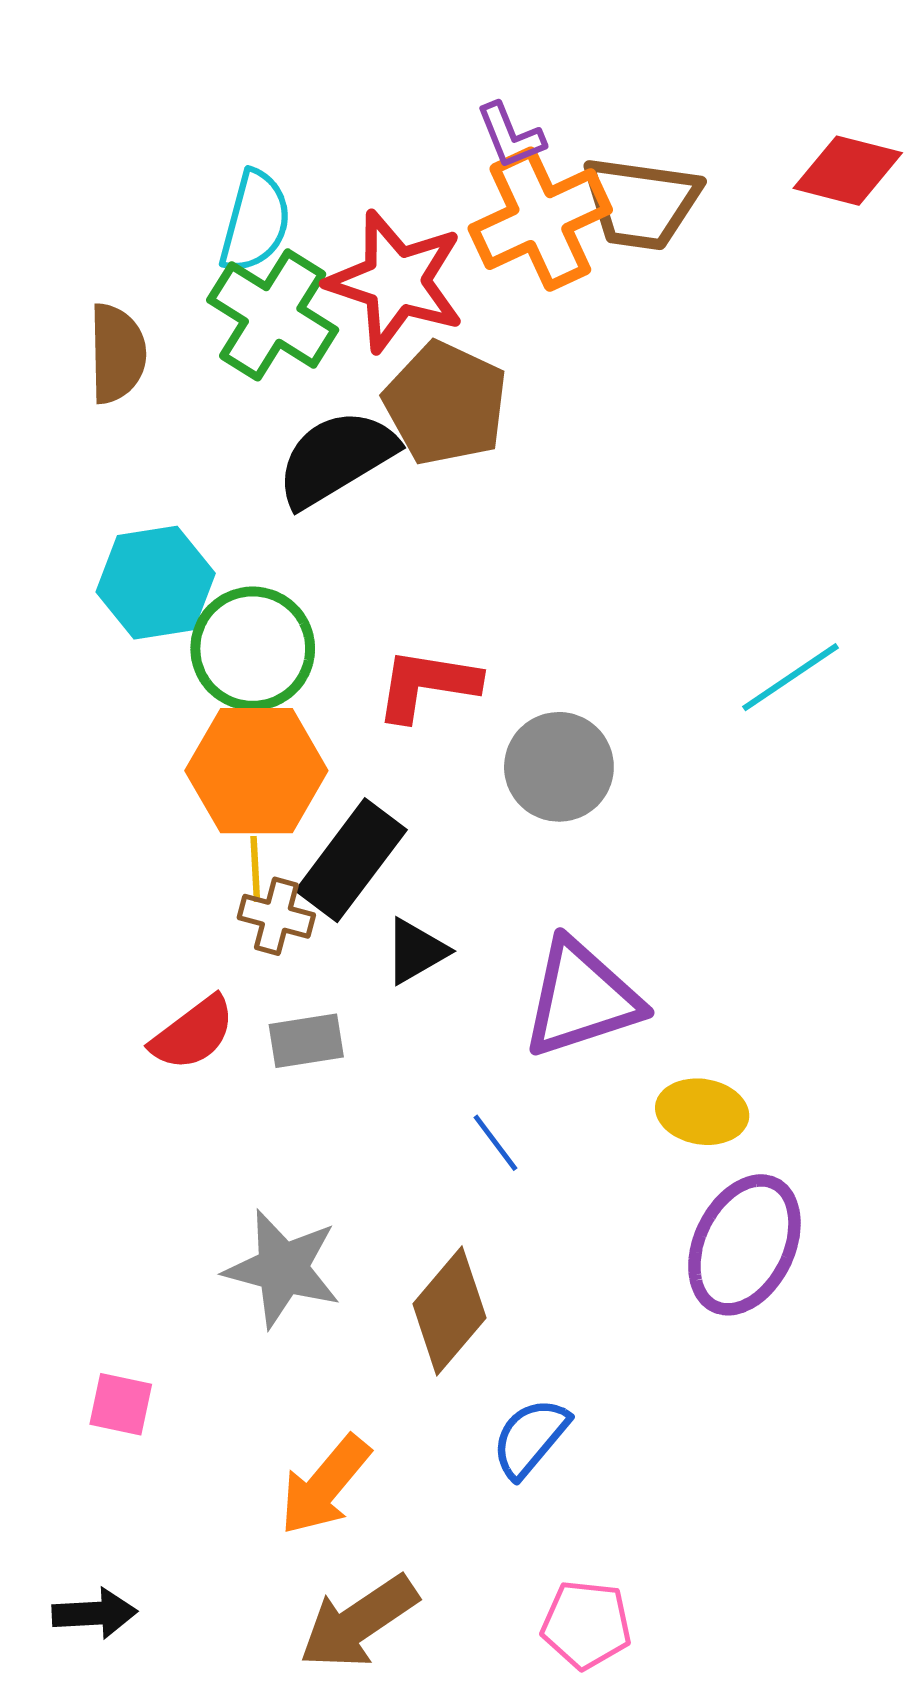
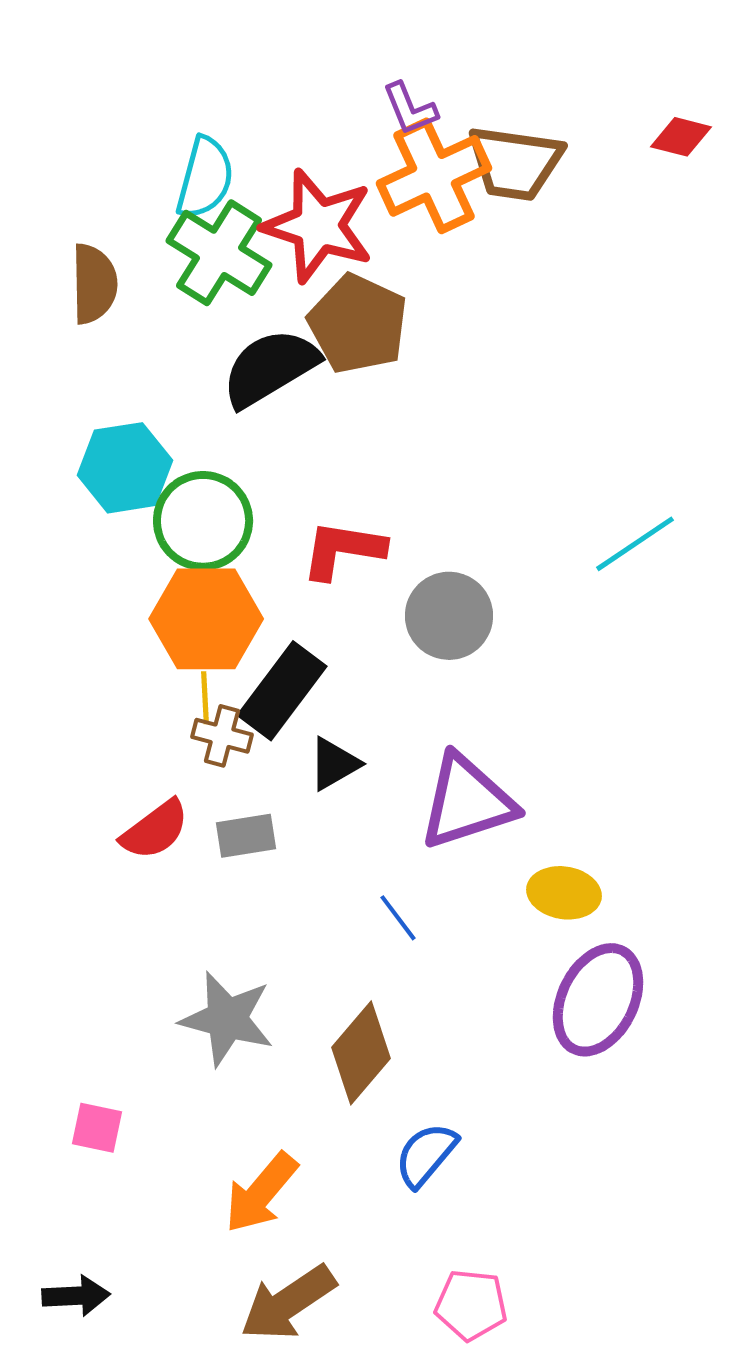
red diamond: (848, 171) -> (681, 137), size x0.7

